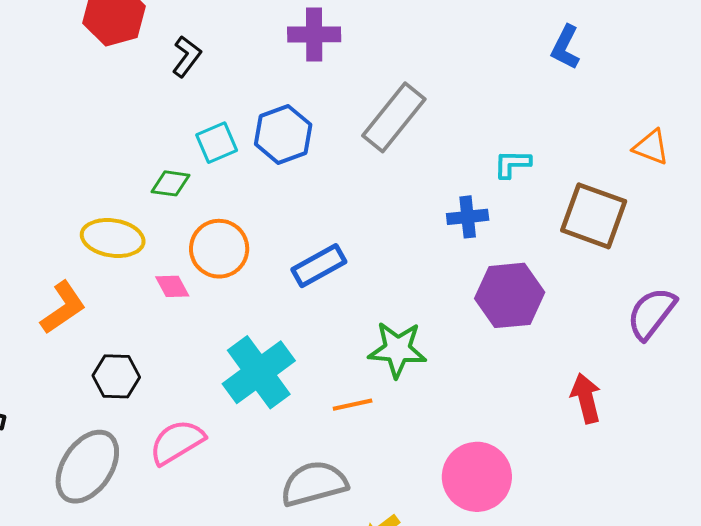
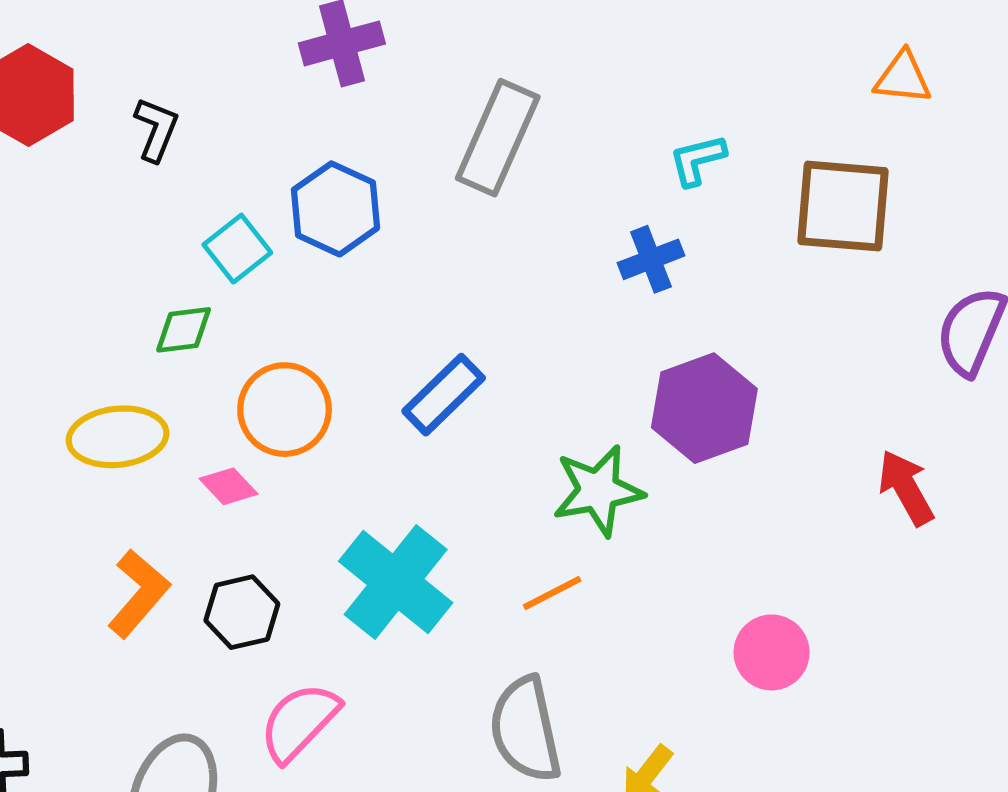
purple hexagon: (510, 295) -> (704, 408), moved
orange L-shape: (63, 308) -> (139, 594), moved
black hexagon: (116, 376) -> (242, 612), moved
pink circle: (477, 477) -> (772, 652), size x0.7
gray semicircle: (314, 484) -> (525, 729), turned -72

